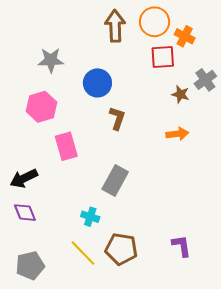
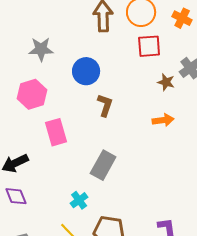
orange cross: (185, 36) -> (182, 18), moved
cyan cross: (90, 217) -> (79, 200), turned 36

